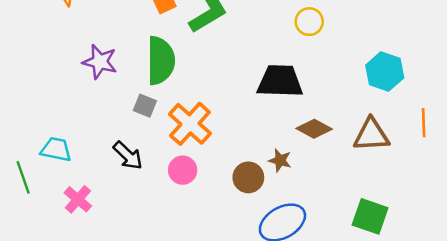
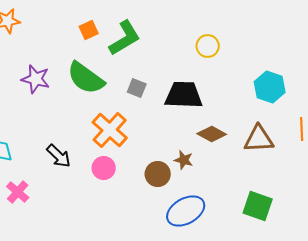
green semicircle: (161, 61) -> (86, 78), turned 126
gray square: (145, 106) -> (137, 88), moved

